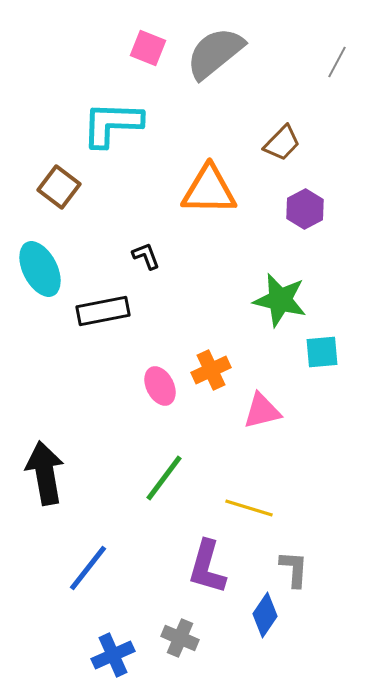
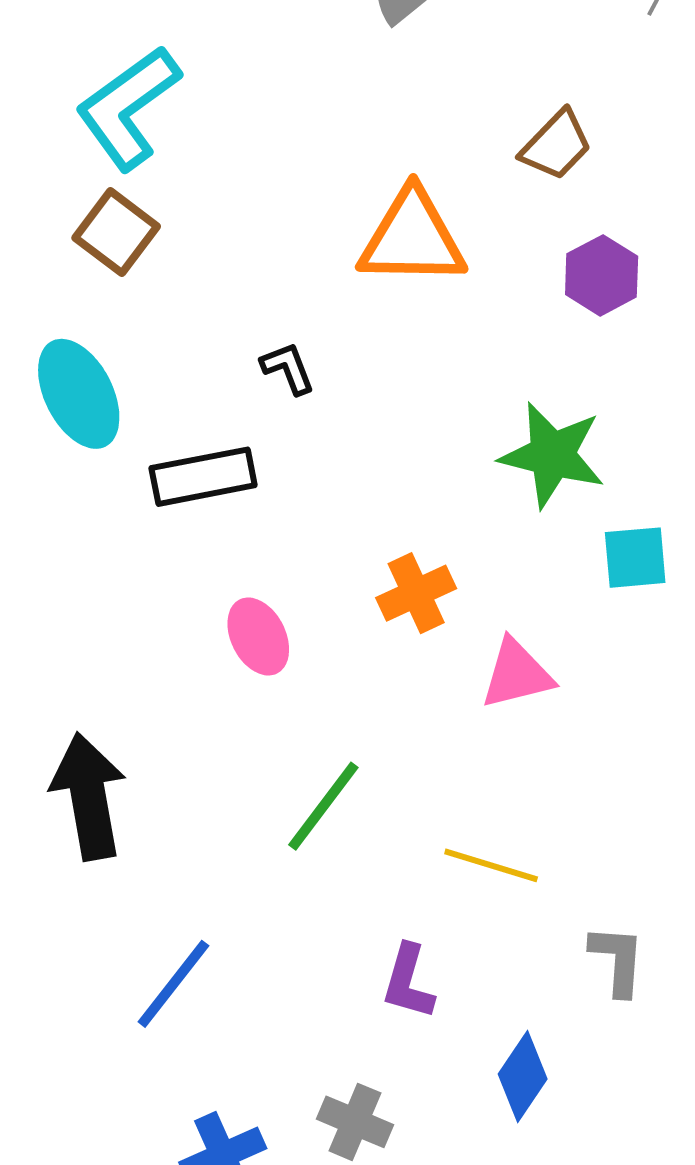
cyan L-shape: (112, 124) -> (128, 108), moved, turned -38
pink ellipse: (160, 386) -> (258, 637), moved
purple L-shape: (207, 567) -> (408, 982), size x0.7
gray L-shape: (294, 569) -> (617, 960), moved

